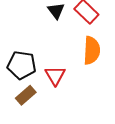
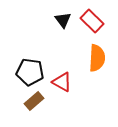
red triangle: (55, 76) -> (62, 82), turned -30

